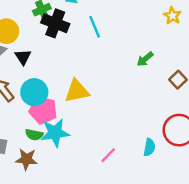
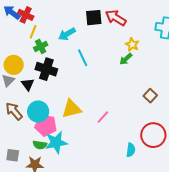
yellow star: (172, 16) -> (132, 45), moved
black cross: (55, 23) -> (46, 69), moved
green arrow: (145, 59) -> (126, 59), moved
pink line: (108, 155) -> (103, 117), moved

